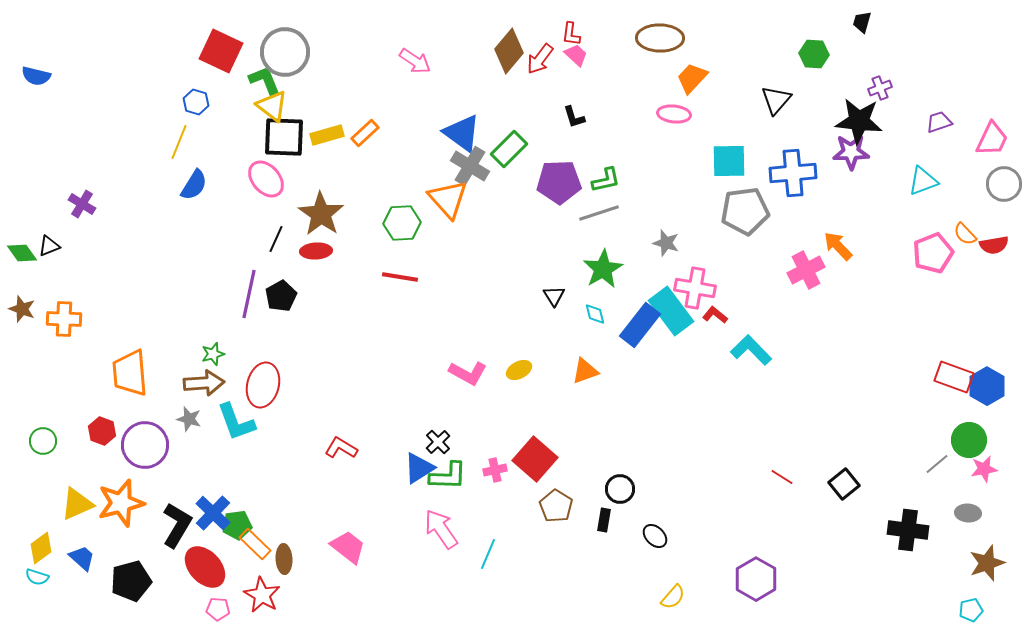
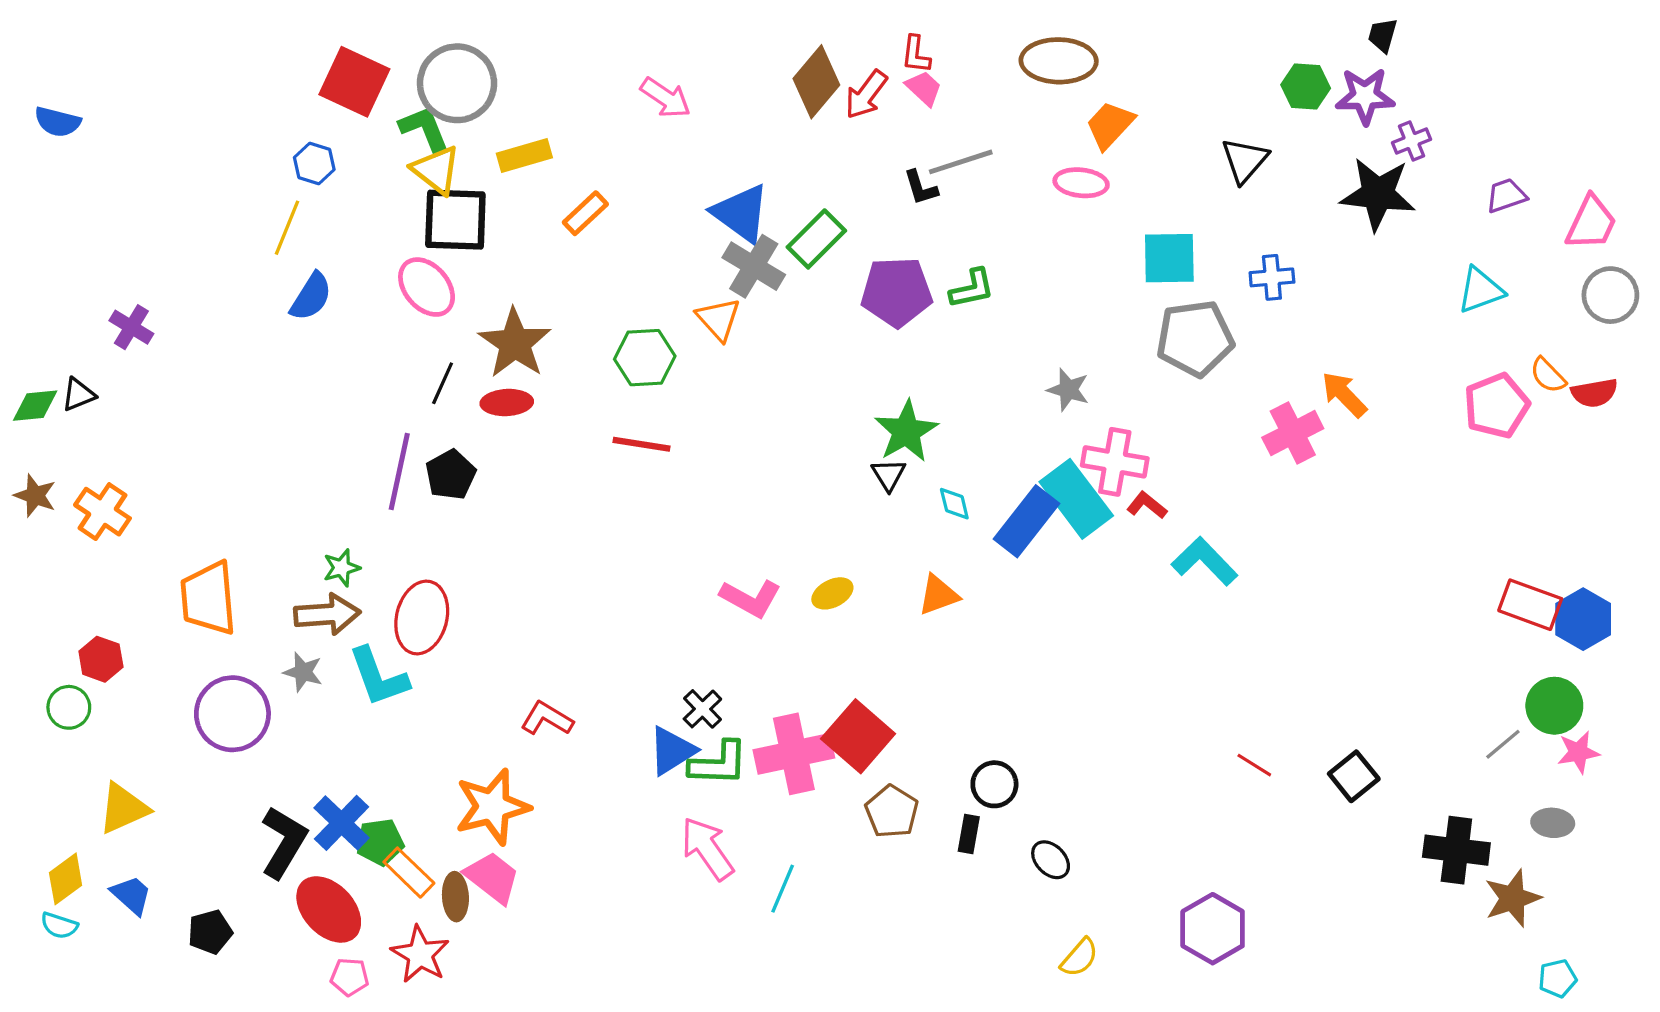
yellow rectangle: (327, 135) -> (524, 155), moved
purple star: (851, 152) -> (1365, 96), moved
blue cross: (793, 173) -> (1272, 277), size x0.6
orange triangle: (448, 199) -> (719, 319), size x0.7
gray line: (599, 213) -> (961, 162), moved
green diamond: (22, 253) -> (35, 406), turned -60
green star: (603, 269) -> (906, 431), moved
orange cross: (64, 319) -> (102, 512), turned 32
red hexagon: (102, 431) -> (101, 659), moved
pink cross: (495, 470) -> (794, 754), size x2.0
orange star: (121, 503) -> (492, 807), moved
pink trapezoid: (348, 547) -> (492, 877), moved
brown star: (987, 563) -> (1513, 898), moved
black pentagon: (131, 581) -> (210, 932), size x0.7

